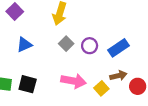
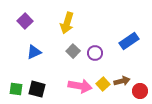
blue rectangle: (118, 48) -> (129, 41), moved
yellow square: (101, 88) -> (103, 84), moved

